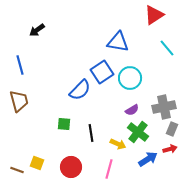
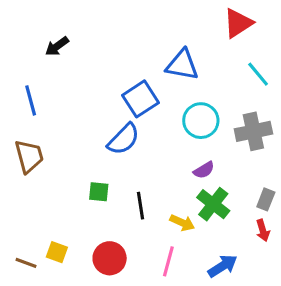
blue square: (102, 72) -> (140, 99), moved
gray cross: (164, 107) -> (253, 131), moved
red arrow: (170, 149) -> (263, 230), turned 88
blue arrow: (148, 159) -> (222, 266), moved

